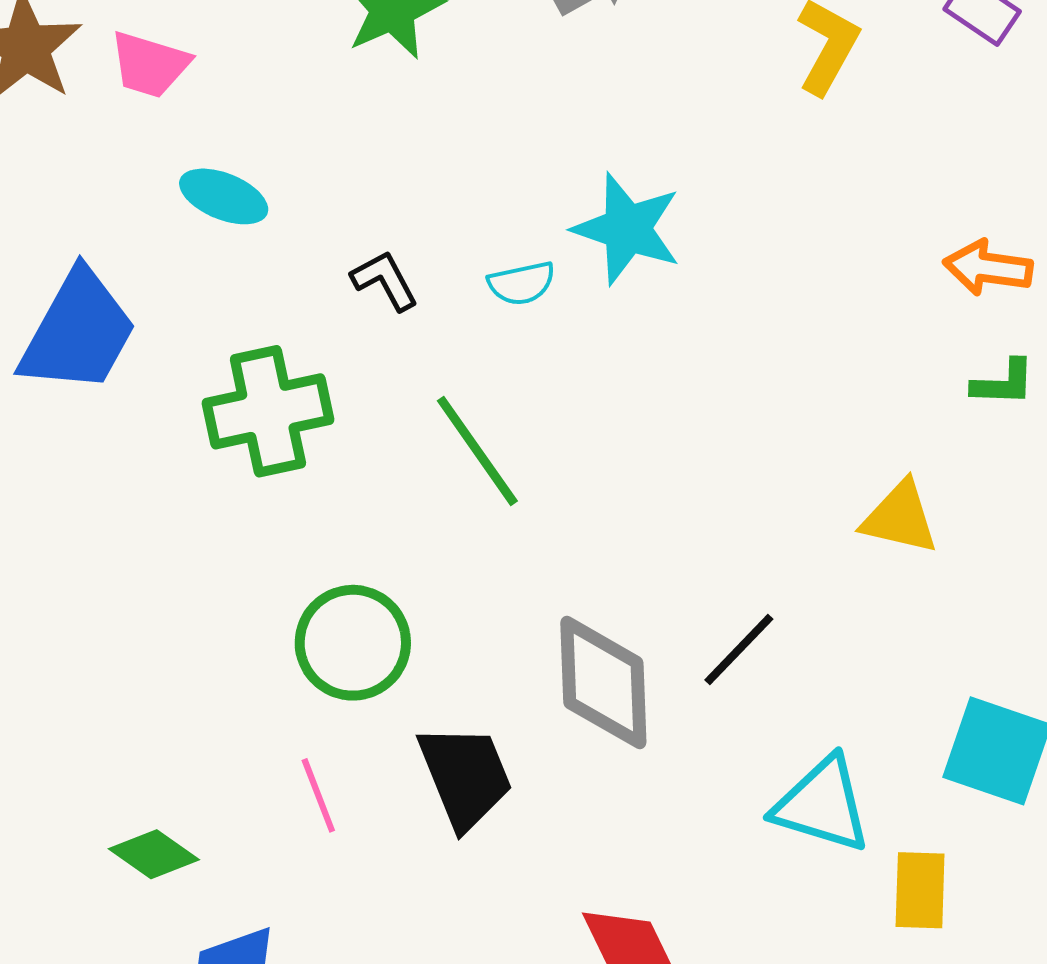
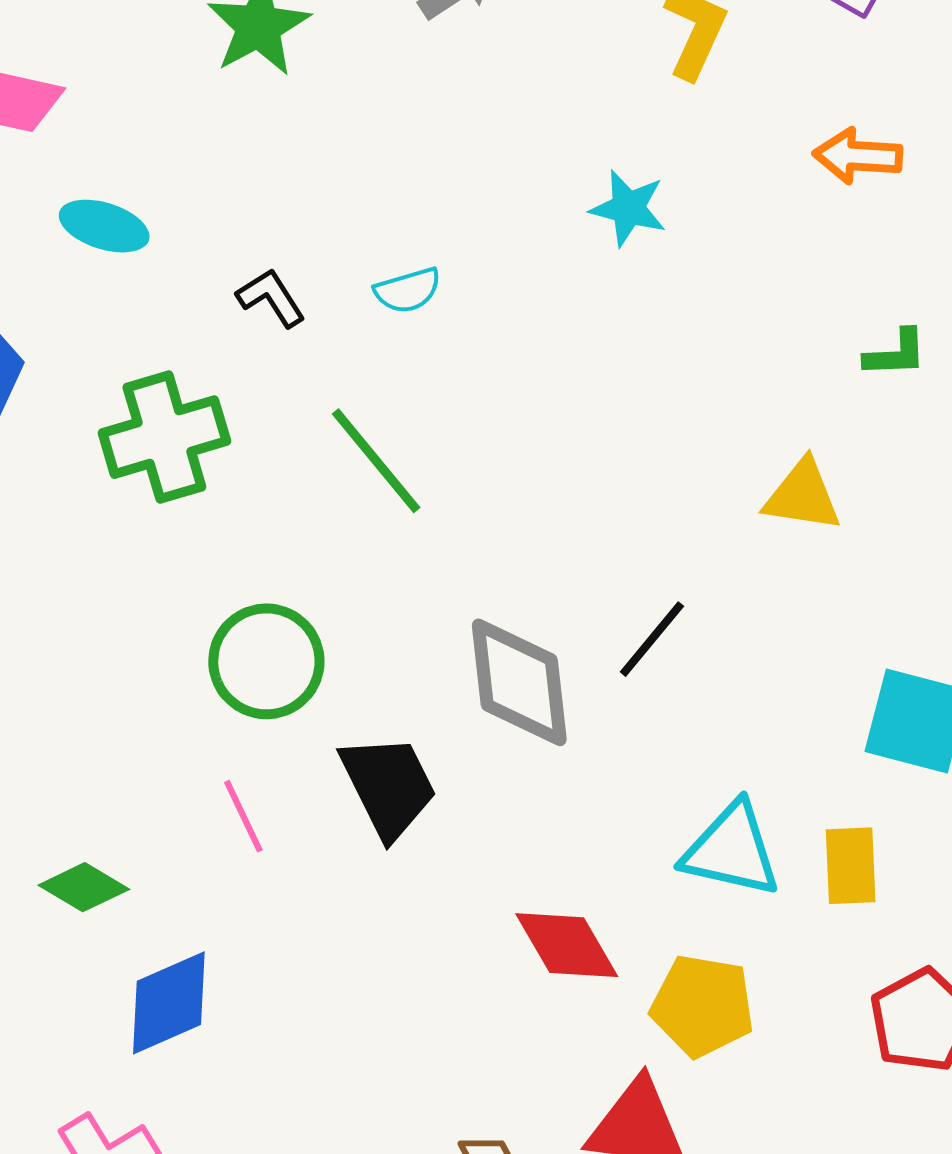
cyan star: (627, 229) -> (628, 208), moved, size x0.7
orange arrow: (988, 268) -> (858, 156), moved
cyan triangle: (822, 805) -> (731, 850), moved

